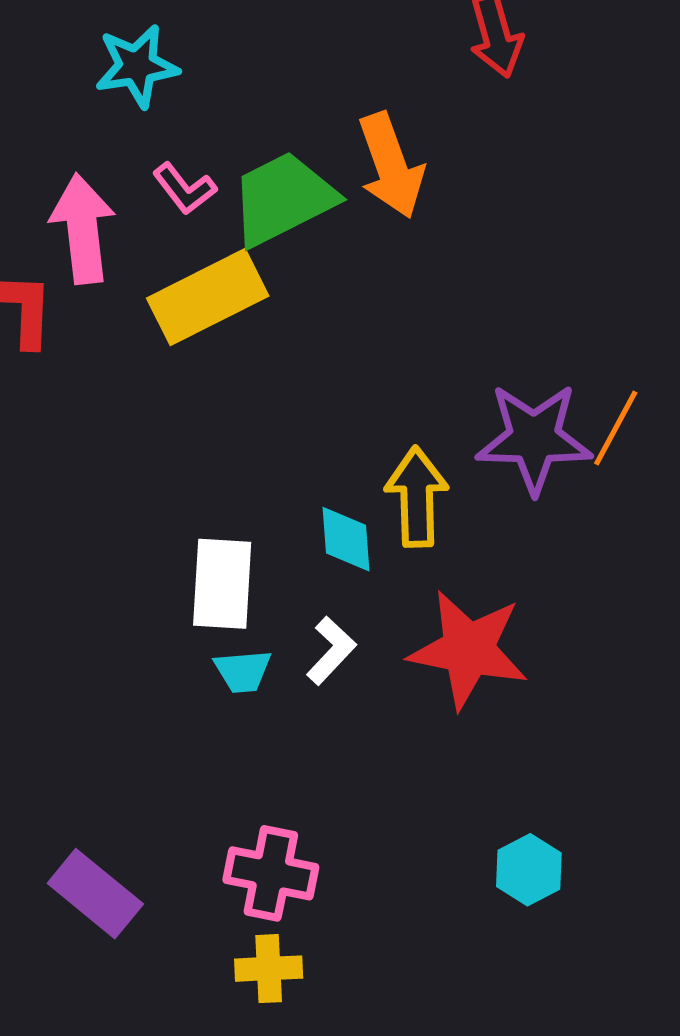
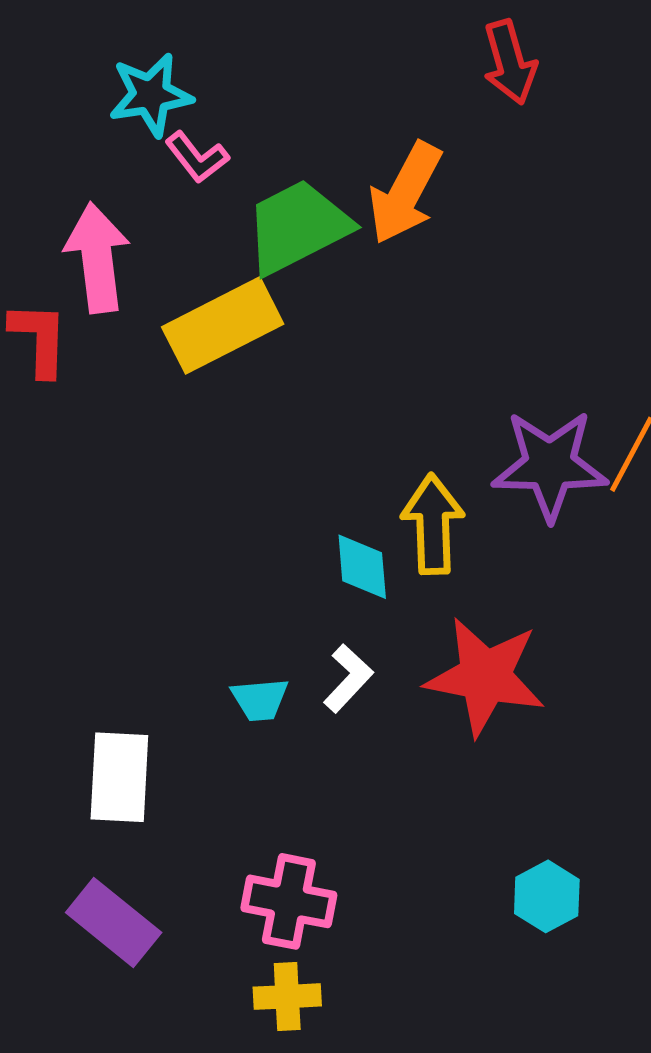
orange arrow: (391, 166) -> (405, 193), turned 48
pink L-shape: (184, 189) -> (197, 157), moved
white rectangle: (222, 584) -> (119, 777), moved

